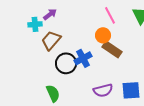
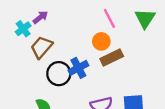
cyan cross: (35, 24) -> (23, 29), turned -32
brown rectangle: (112, 49) -> (112, 58), turned -60

